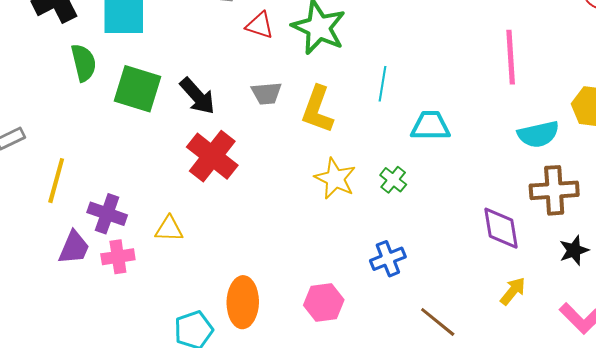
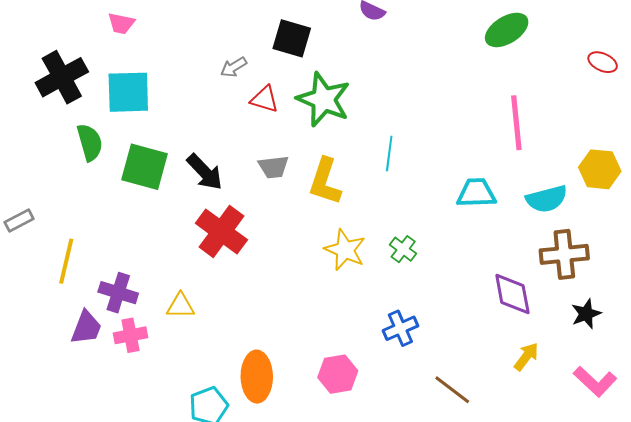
cyan trapezoid: (430, 126) -> (476, 193), moved

